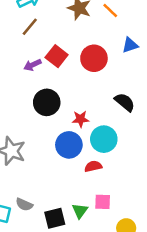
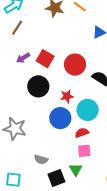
red square: (57, 56) -> (45, 59), moved
red circle: (94, 58) -> (75, 65), moved
pink square: (103, 202) -> (84, 151), moved
gray semicircle: (24, 205) -> (41, 159), moved

